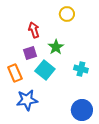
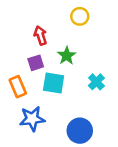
cyan cross: (81, 69) -> (96, 82), turned 32
cyan square: (45, 70) -> (54, 83), turned -30
blue circle: (82, 110) -> (80, 131), moved

